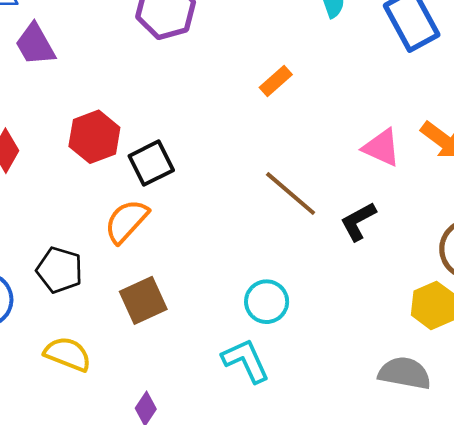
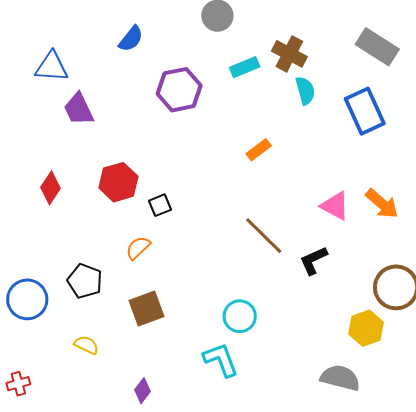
black square: (151, 163) -> (160, 205), size x0.7
orange semicircle: (126, 221) -> (138, 248), size x0.7
yellow semicircle: (68, 354) -> (86, 345), size x0.7

